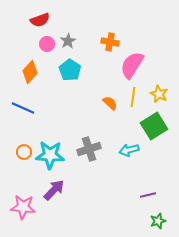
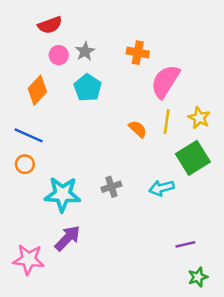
gray cross: (89, 149) -> (111, 187), size x0.7
orange circle: (24, 152) -> (25, 164), moved

